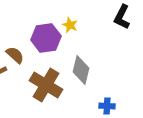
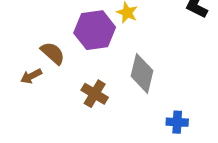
brown cross: (46, 85) -> (95, 94), size x0.6

